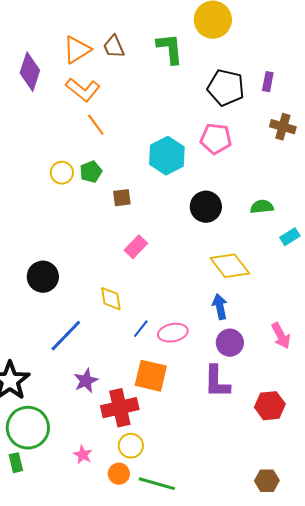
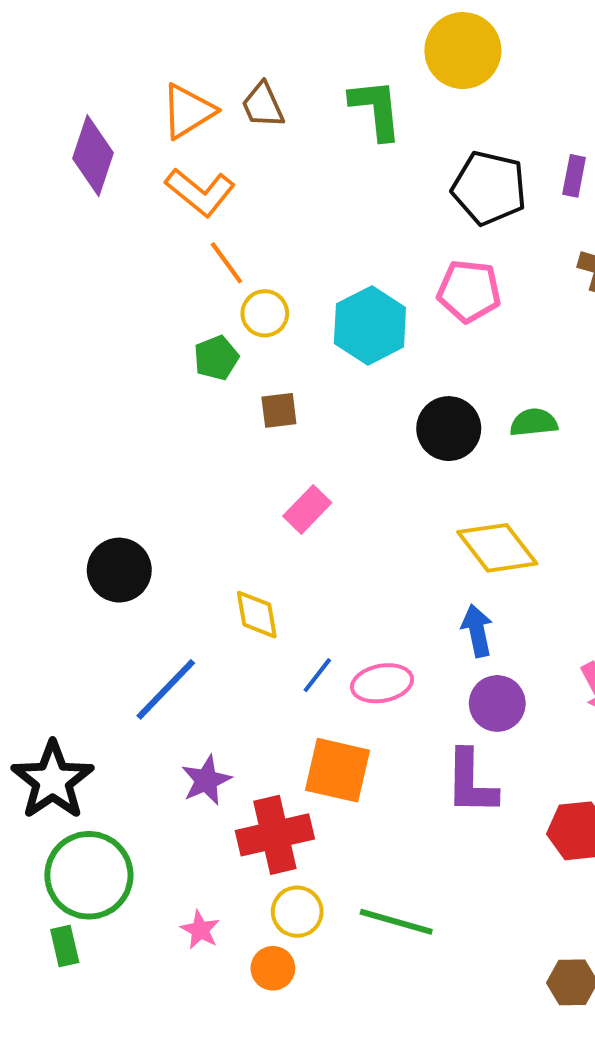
yellow circle: (62, 173) -> (265, 313), moved
green semicircle: (262, 207) -> (534, 422), moved
green line: (157, 484) -> (396, 922), moved

